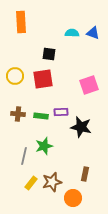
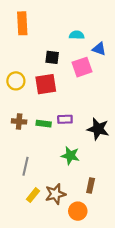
blue triangle: (93, 33) -> (99, 49), moved
pink square: (89, 85) -> (82, 67), moved
black star: (81, 127) -> (98, 129), moved
green star: (44, 146) -> (70, 156), moved, turned 30

